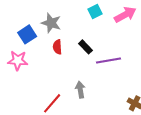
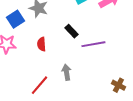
red semicircle: (57, 47) -> (41, 44), moved

